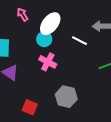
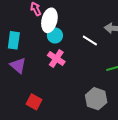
white ellipse: (50, 24) -> (49, 20), moved, turned -30
gray hexagon: (66, 97) -> (96, 99), moved

